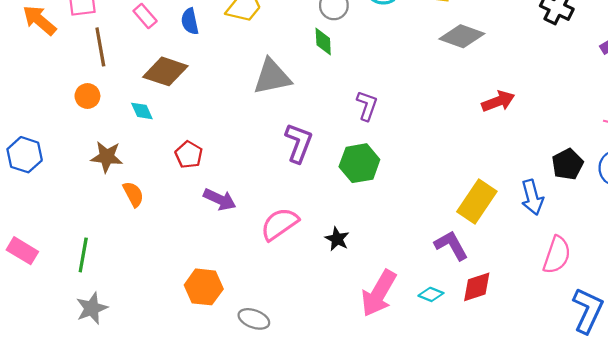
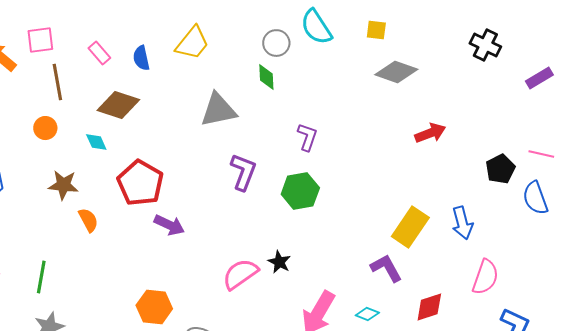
red pentagon: (189, 155) -> (140, 183), size x1.8
black pentagon: (567, 164) -> (500, 169), moved
pink semicircle: (279, 224) -> (240, 274), moved
red diamond: (477, 287) -> (429, 307), moved

